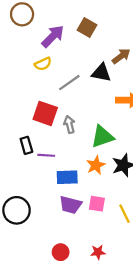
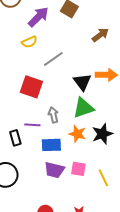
black triangle: (101, 73) -> (82, 82), moved, turned 42
gray arrow: (69, 124) -> (53, 115), moved
black rectangle: (26, 145) -> (15, 138), moved
orange star: (96, 165) -> (77, 134), turned -30

